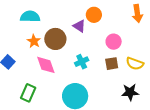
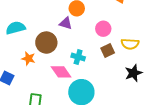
orange star: (34, 41) -> (28, 58), moved
cyan cross: (82, 62) -> (78, 57), turned -32
pink diamond: (46, 65) -> (61, 72), moved

